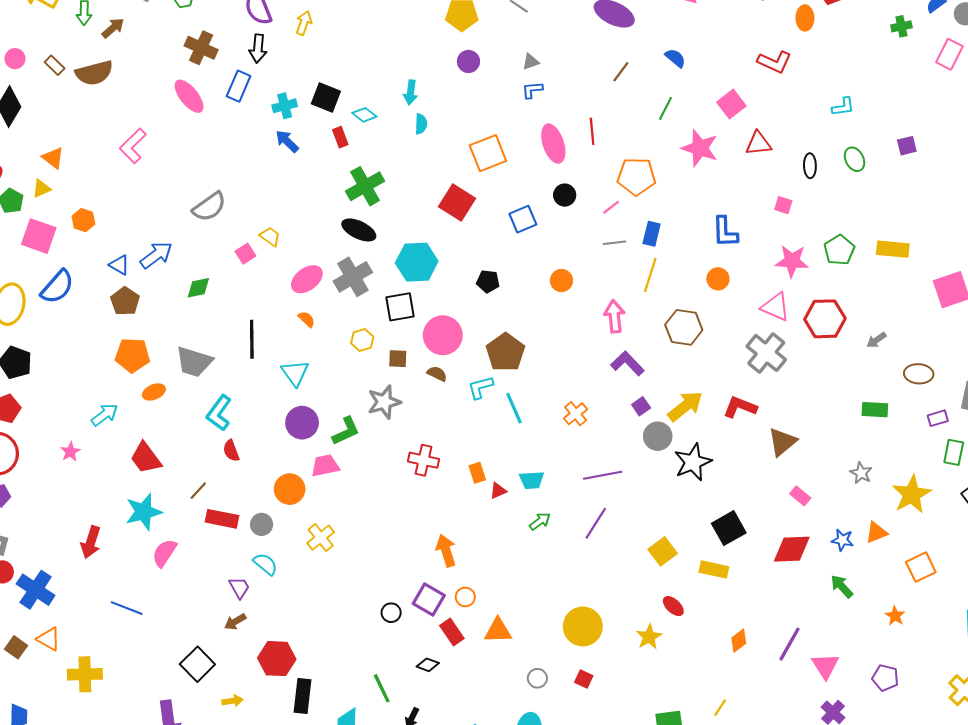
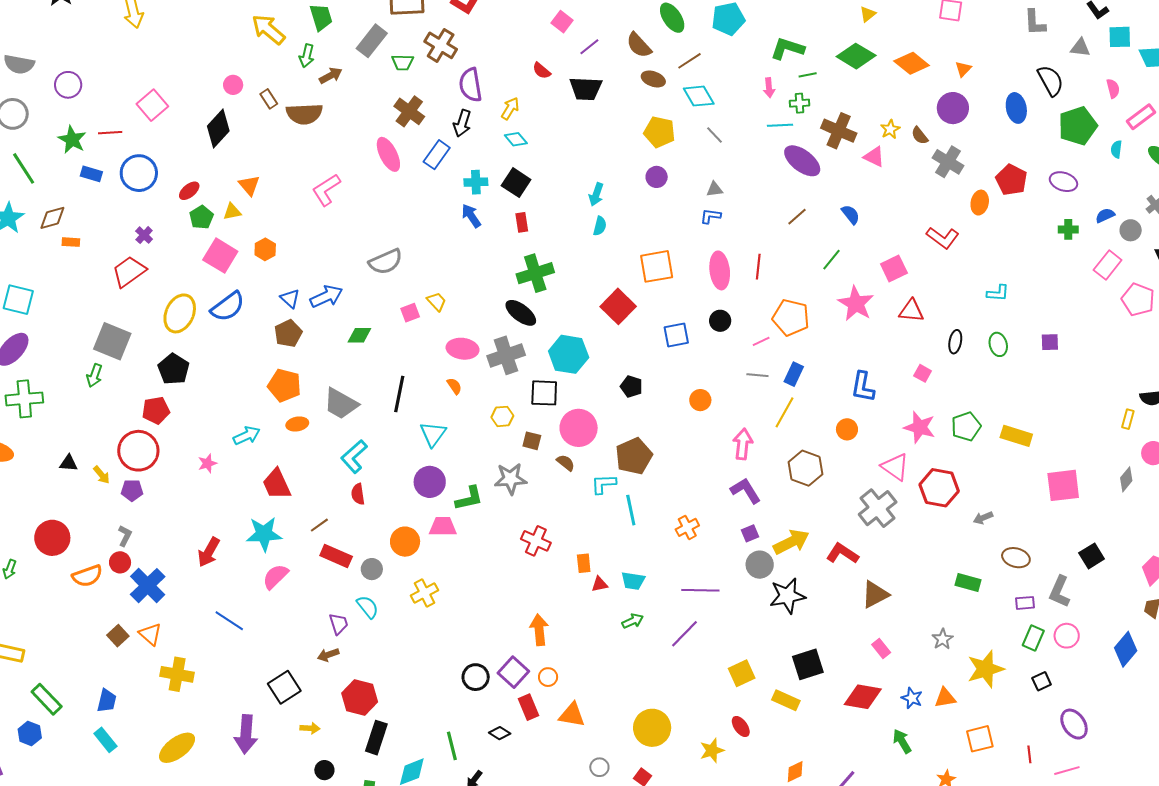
cyan diamond: (364, 115) -> (516, 139), moved
pink ellipse: (307, 279) -> (463, 349), turned 32
black circle: (391, 613) -> (476, 677), size x1.4

